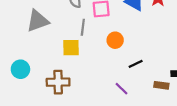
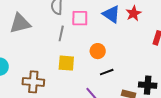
orange circle: (115, 40) -> (98, 51), moved
yellow square: (71, 48) -> (66, 63), moved

